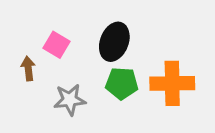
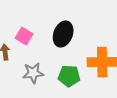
green pentagon: (122, 83) -> (69, 76), moved

